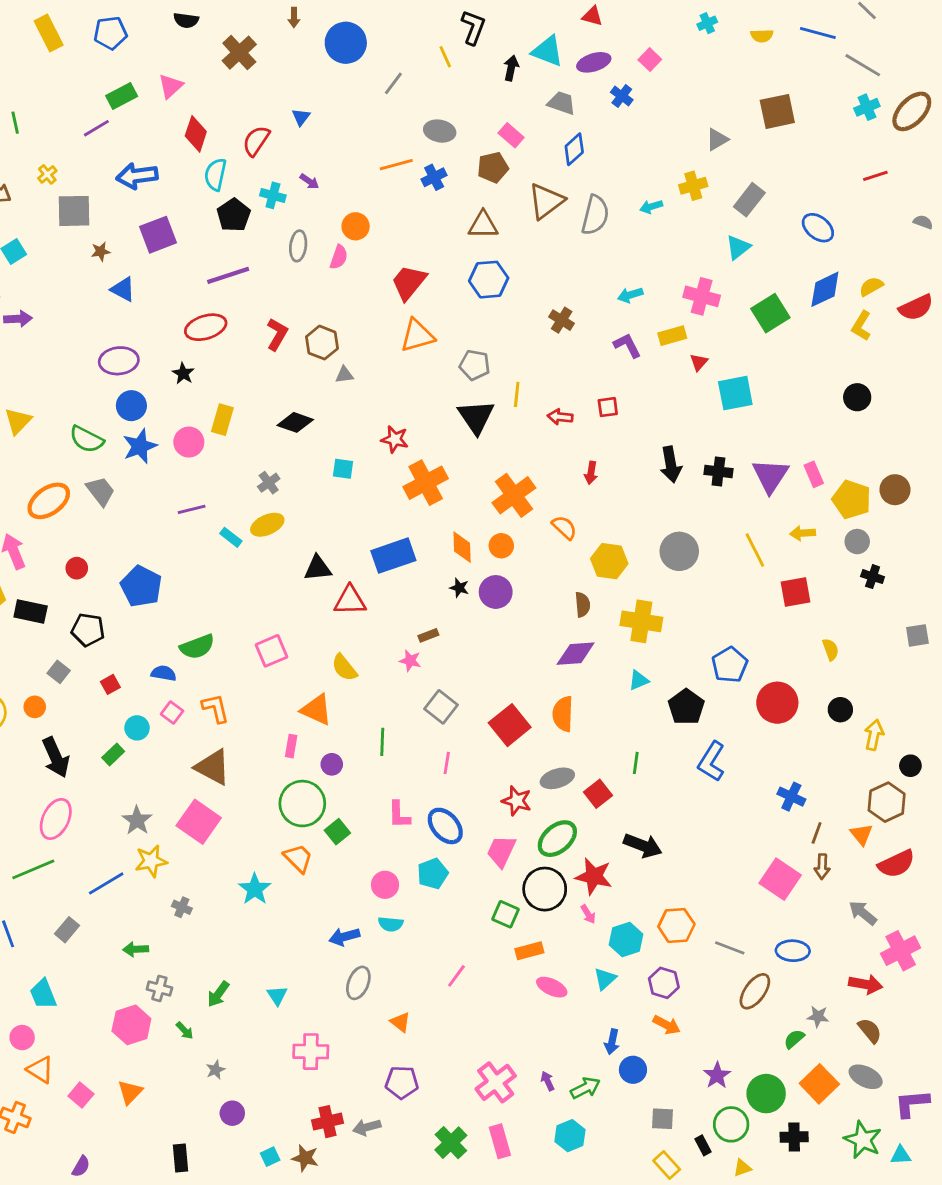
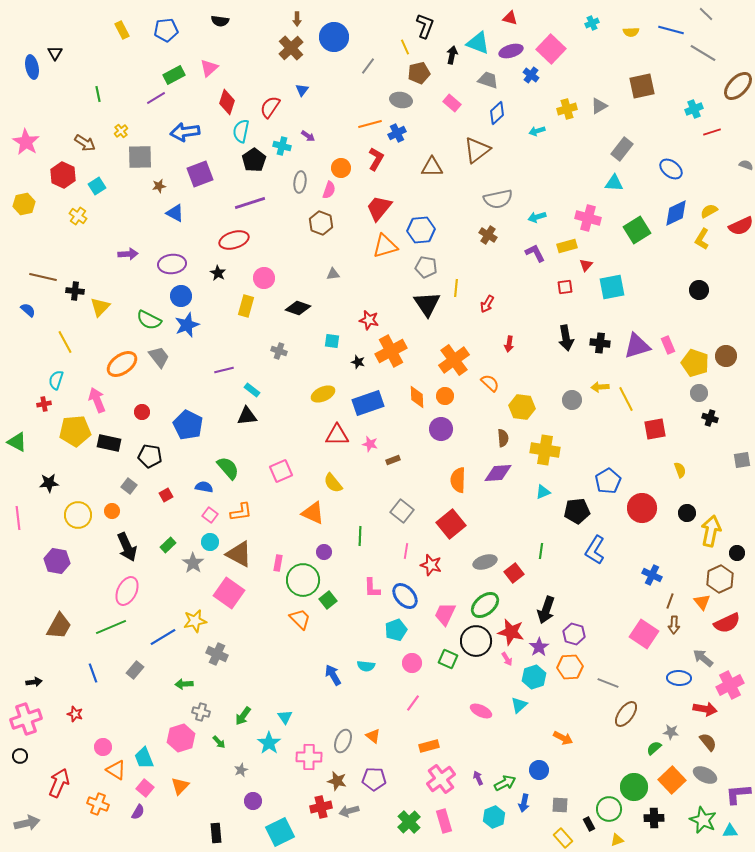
yellow rectangle: (49, 33) -> (122, 30), size x0.7
brown cross: (239, 53) -> (291, 48), moved
pink square: (650, 60) -> (551, 49), size x1.8
cyan cross: (867, 107) -> (694, 109), moved
brown pentagon: (493, 167) -> (419, 73), moved
yellow cross: (693, 186) -> (567, 109), moved
cyan arrow: (651, 207) -> (537, 131), moved
gray semicircle: (595, 215) -> (498, 199), moved, turned 64
cyan triangle: (738, 247) -> (614, 183), turned 42
blue hexagon: (489, 280) -> (421, 230), moved
purple arrow: (18, 319) -> (128, 254), moved
red L-shape: (277, 334) -> (376, 159), moved
brown hexagon: (322, 343) -> (321, 223), moved
red square: (608, 407) -> (565, 287), moved
red arrow: (560, 417) -> (487, 304), turned -66
pink circle: (189, 442) -> (264, 278), moved
purple triangle: (770, 476) -> (637, 346), turned 40
gray cross: (269, 483) -> (279, 351), turned -35
yellow ellipse: (267, 525) -> (323, 394), moved
yellow arrow: (803, 533) -> (600, 387), moved
gray circle: (679, 551) -> (572, 400), size x0.7
black triangle: (318, 568) -> (247, 416), moved
black star: (459, 588) -> (358, 362), moved
green semicircle: (197, 647) -> (228, 468), turned -110
pink star: (410, 661) -> (370, 444), moved
black pentagon: (686, 707) -> (577, 511), turned 30
orange L-shape: (215, 708) -> (241, 512), turned 95
orange semicircle: (563, 714) -> (458, 480), moved
cyan circle: (137, 728) -> (210, 542), moved
yellow arrow: (874, 735) -> (711, 531), size x1.4
pink rectangle: (291, 746) -> (278, 563), moved
red star: (517, 801) -> (431, 565), moved
gray star: (137, 820) -> (193, 563), moved
black arrow: (643, 846) -> (546, 610), turned 88
pink circle: (385, 885) -> (412, 663), moved
cyan star: (255, 889) -> (269, 743), moved
gray cross: (182, 907) -> (217, 654), size x1.5
blue arrow: (344, 937) -> (333, 675), turned 75
orange rectangle: (529, 951) -> (429, 746), moved
blue ellipse: (793, 951) -> (679, 678), moved
gray ellipse: (358, 983) -> (343, 741), moved
purple hexagon: (664, 983) -> (574, 634), moved
cyan trapezoid: (43, 994) -> (144, 758), moved
blue arrow: (612, 1042) -> (524, 803), moved
purple star: (717, 1075) -> (539, 647), moved
cyan square: (270, 1157) -> (280, 832), size x2.0
brown star: (305, 1158) -> (337, 781), moved
purple semicircle: (81, 1166) -> (138, 812), moved

